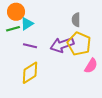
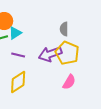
pink semicircle: (91, 66) -> (69, 82), moved

